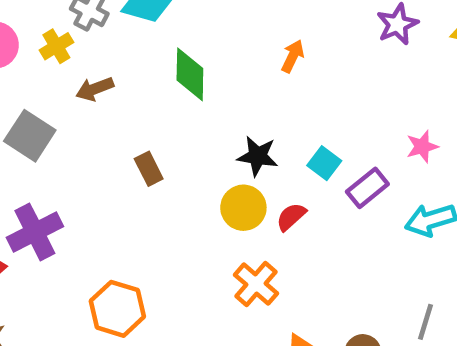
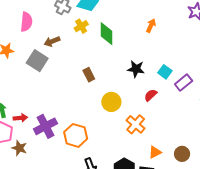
yellow cross: (56, 46) -> (81, 26), moved
brown arrow: (95, 89) -> (52, 41), moved
yellow circle: (243, 208) -> (111, 102), moved
purple cross: (35, 232) -> (45, 126), moved

